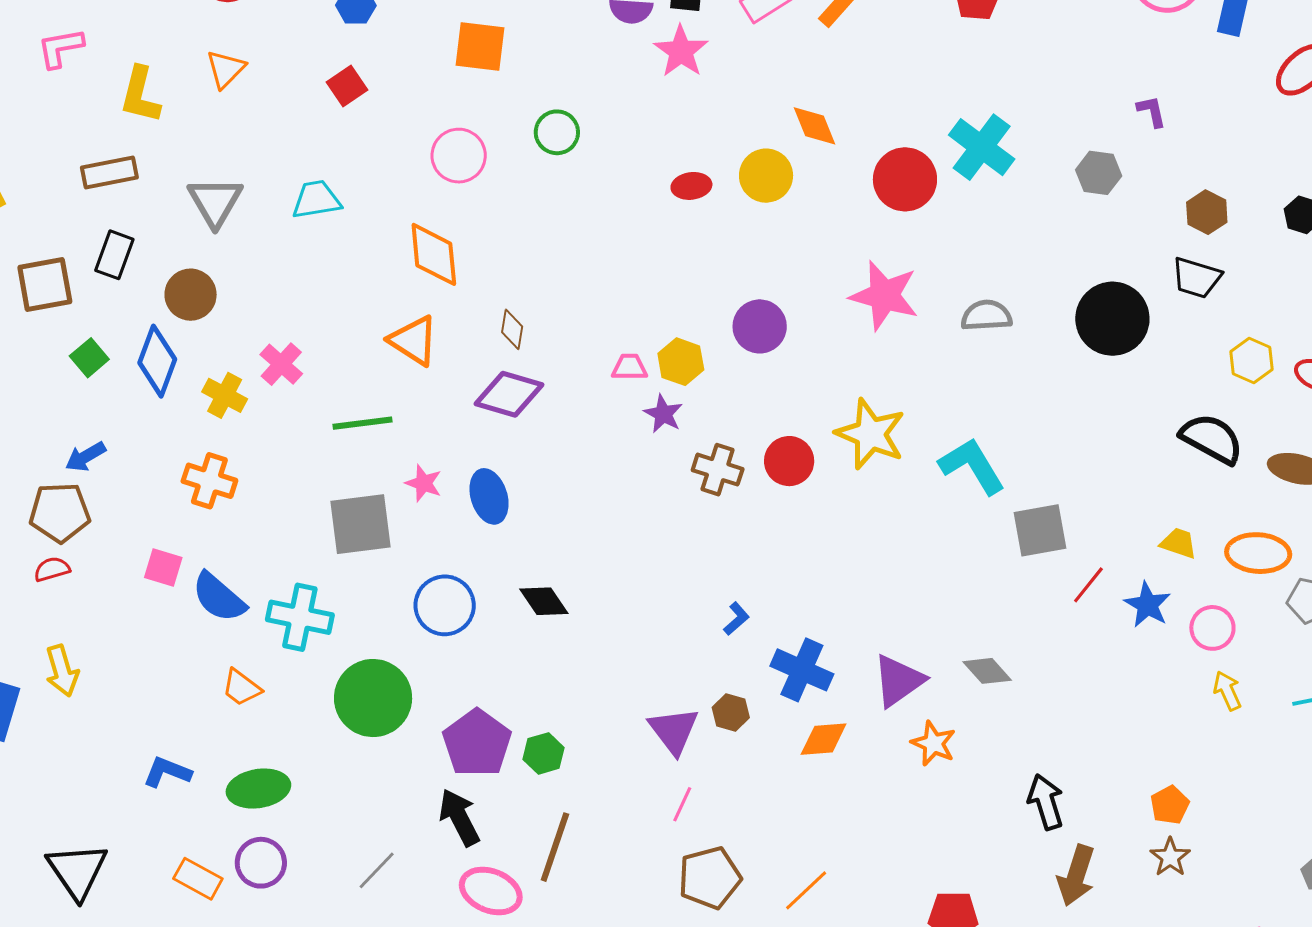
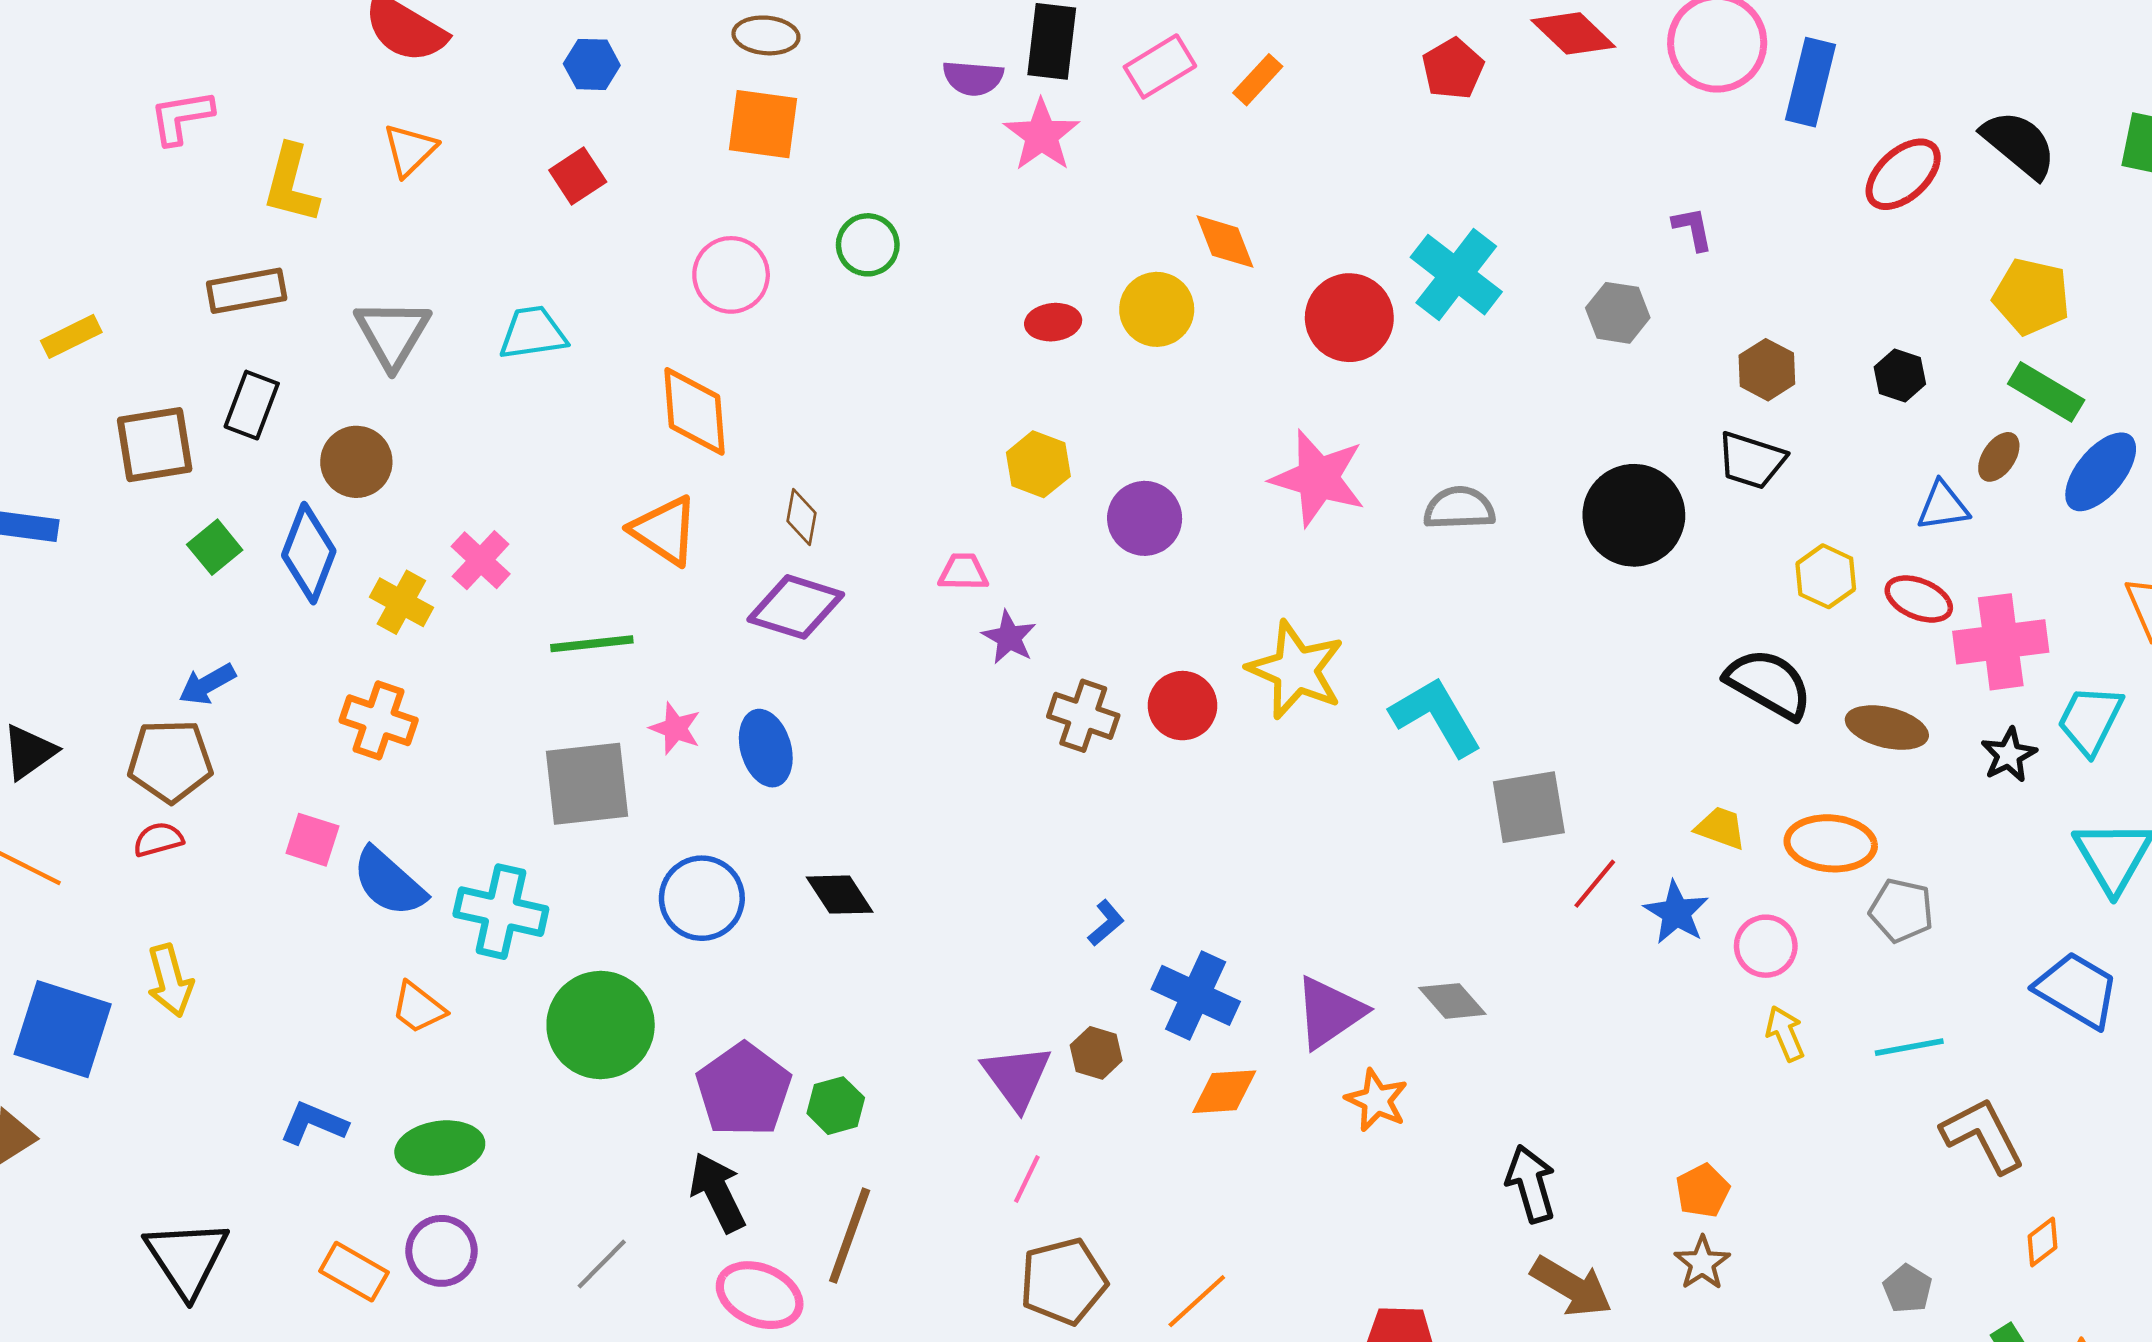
yellow hexagon: (681, 362) -> (1038, 464), moved
brown arrow: (1076, 876) -> (1571, 1286), turned -78

